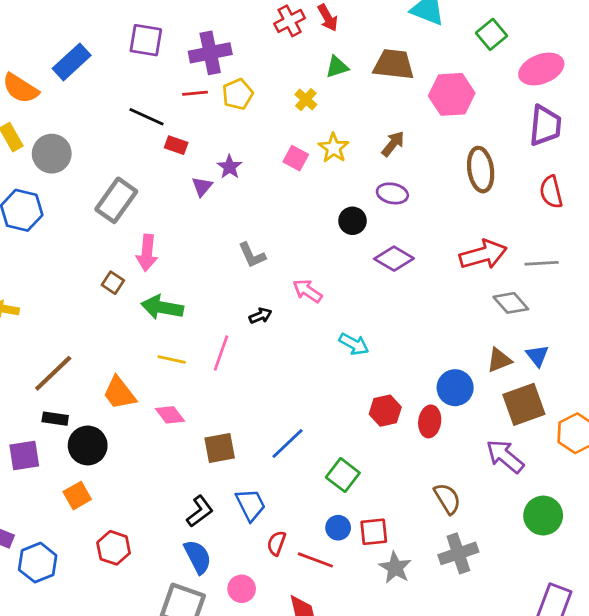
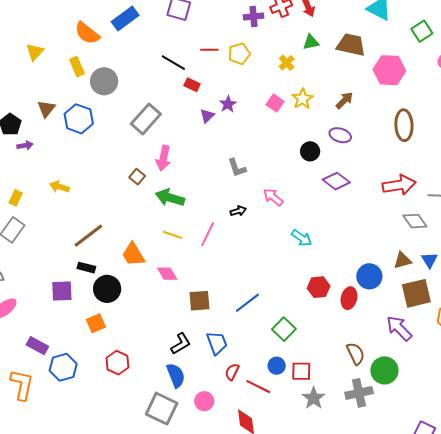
purple cross: (210, 53) -> (253, 17), moved, size x0.7
green circle: (543, 516) -> (384, 370), moved

